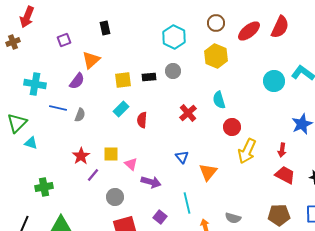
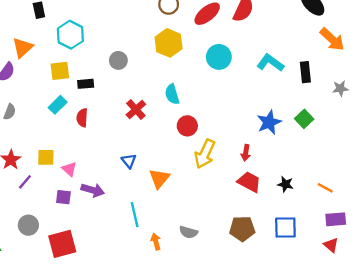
cyan hexagon: (174, 37) -> (70, 35), moved
black rectangle: (149, 77) -> (86, 84), moved
cyan circle: (274, 81) -> (219, 57), moved
gray circle: (115, 197) -> (28, 225), moved
purple square: (160, 217) -> (63, 197), moved, turned -32

